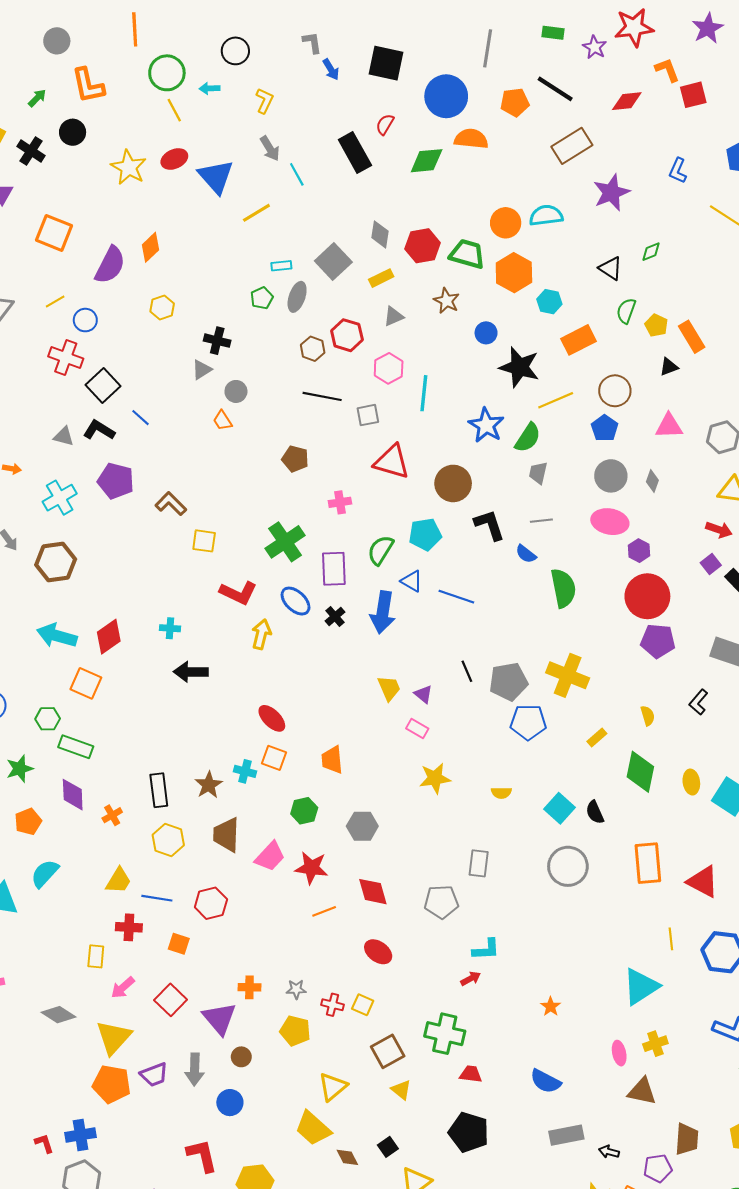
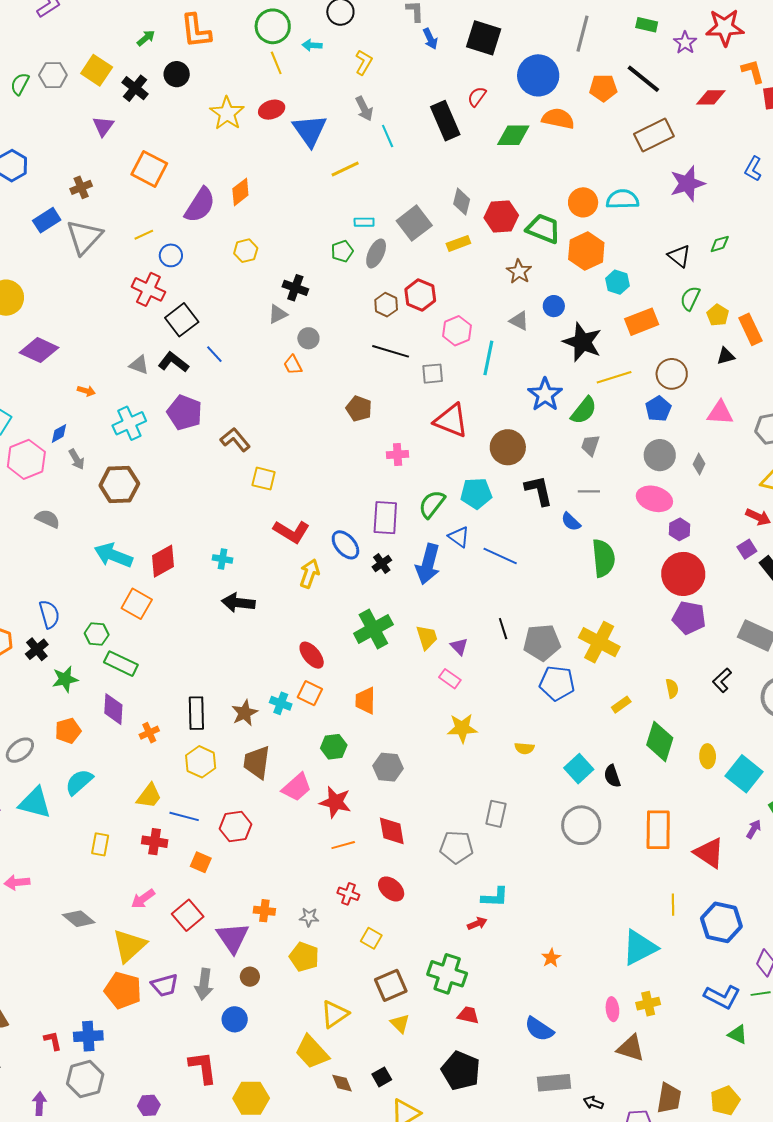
gray triangle: (394, 316) -> (519, 321), moved, turned 45
green cross: (285, 542) -> (373, 629), moved
yellow rectangle: (96, 956) -> (100, 844), moved
red cross: (333, 1005) -> (348, 894), moved

